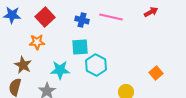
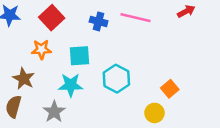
cyan square: (80, 47) -> (80, 56), moved
orange square: (156, 73) -> (170, 89), moved

